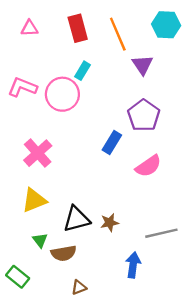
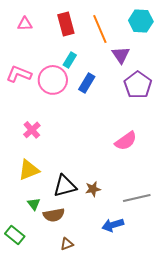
purple pentagon: (144, 115) -> (138, 85), moved
blue rectangle: (112, 142) -> (87, 83), moved
pink cross: (38, 153) -> (32, 130), size x0.7
blue arrow: (133, 265) -> (113, 225), turned -115

